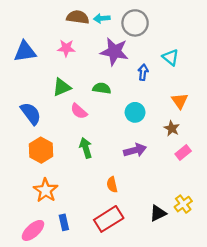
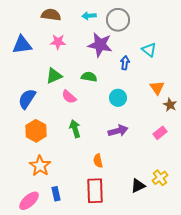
brown semicircle: (78, 17) -> (51, 15), moved
blue semicircle: (31, 114) -> (27, 99), turned -110
brown star: (172, 128) -> (170, 105), moved
red rectangle: (109, 219) -> (95, 191), turned -60

